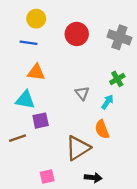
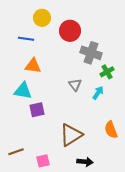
yellow circle: (36, 19) -> (42, 18), moved
gray cross: (119, 37) -> (91, 53), moved
orange semicircle: (102, 129) -> (111, 130), moved
brown line: (18, 138) -> (16, 152), moved

